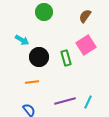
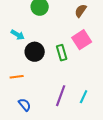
orange line: (32, 82) -> (17, 77), moved
purple line: (65, 101) -> (61, 96), turned -55

